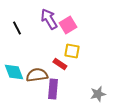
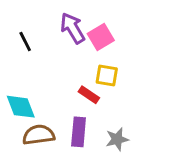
brown semicircle: (37, 75) -> (39, 135), moved
gray star: (98, 94) -> (117, 139), moved

